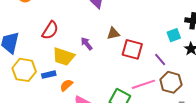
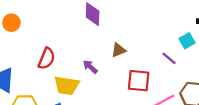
red square: (132, 49) -> (139, 81), moved
purple line: (160, 59) -> (169, 58), moved

